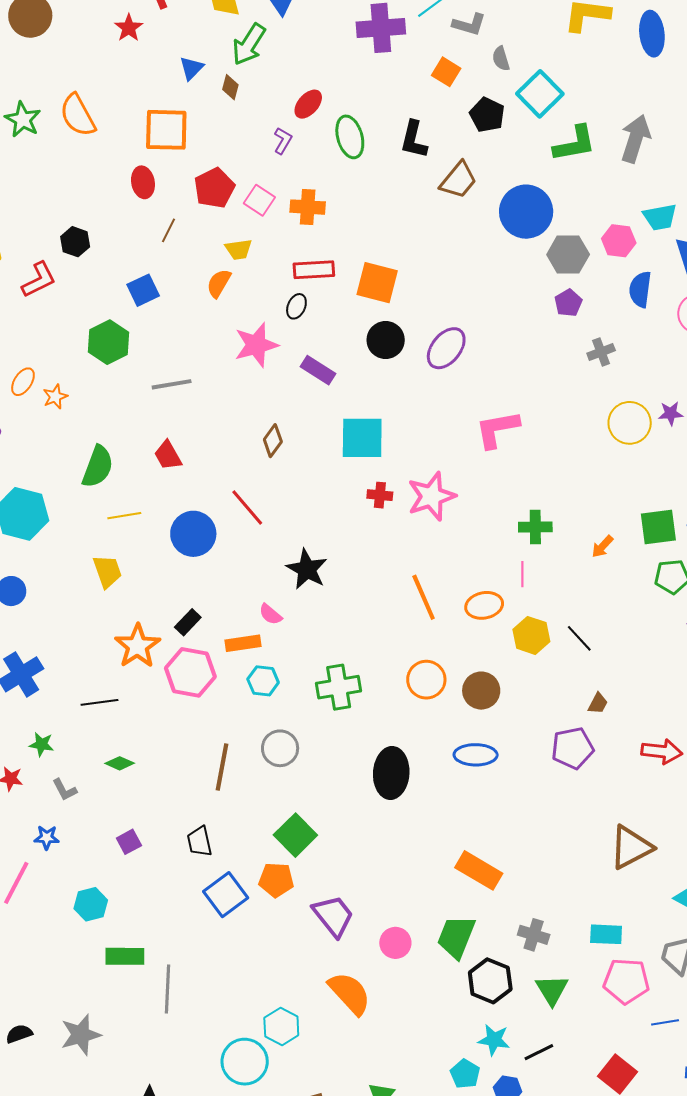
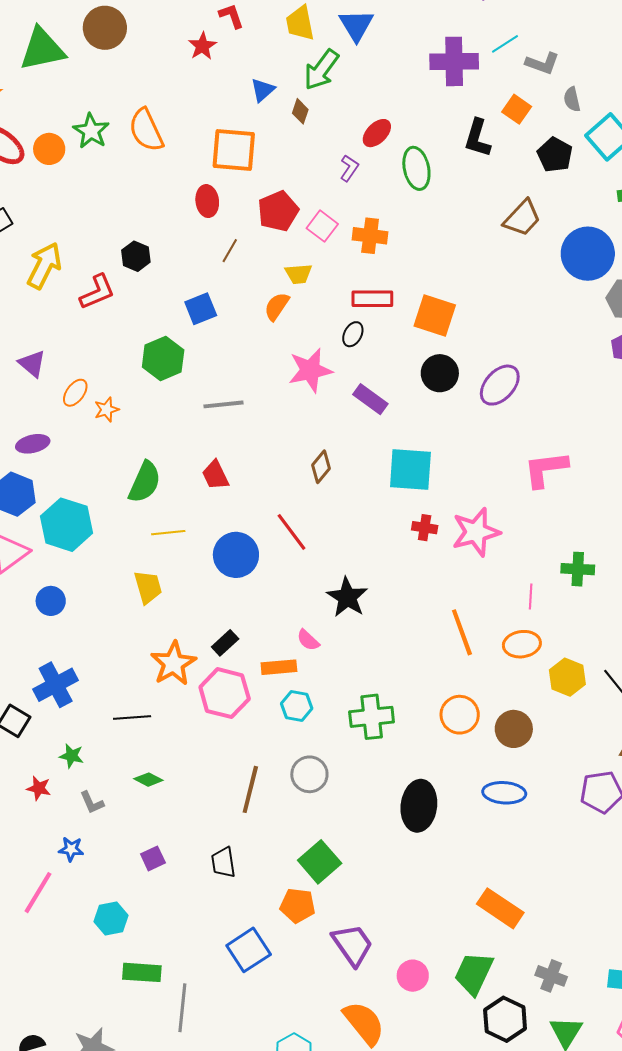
black L-shape: (414, 140) -> (477, 138), moved
pink line: (522, 574) -> (531, 596), moved
blue square: (226, 895) -> (249, 950), moved

